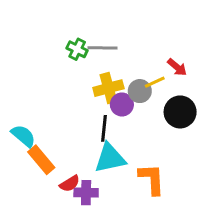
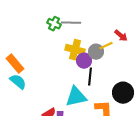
yellow cross: (108, 88) -> (75, 50), turned 30
black circle: (180, 112) -> (123, 93), moved
black line: (104, 128) -> (90, 77), moved
orange rectangle: (41, 160) -> (15, 64), moved

